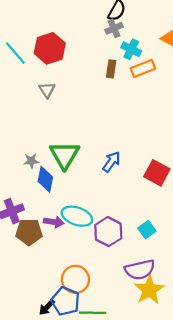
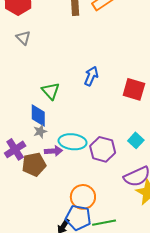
green triangle: (65, 155) -> (51, 91), size x0.7
gray star: (31, 161) -> (40, 131), moved
blue arrow: (112, 162) -> (91, 76), moved

